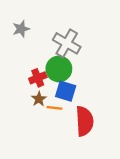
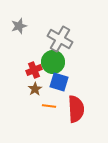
orange line: (54, 108) -> (49, 106), moved

